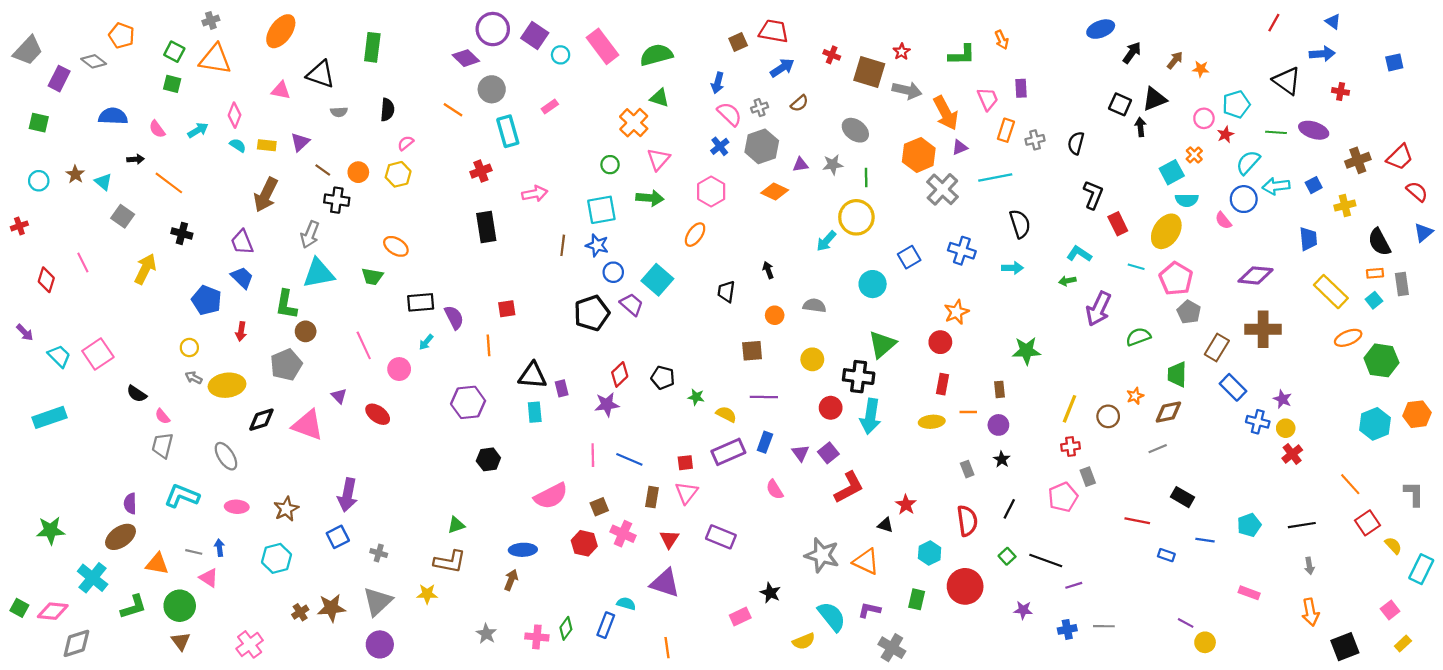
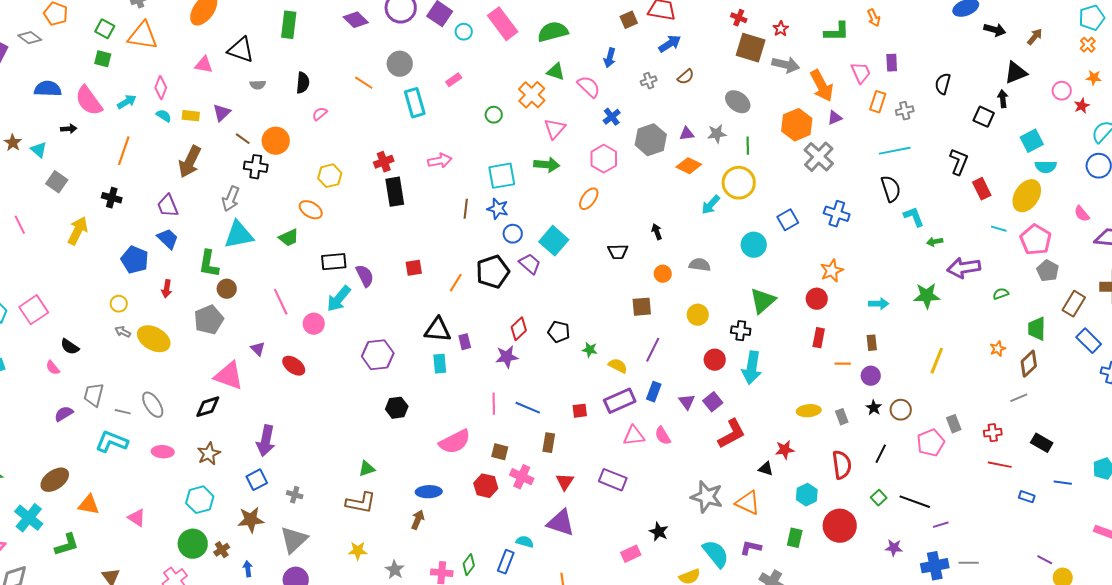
black arrow: (1132, 53) -> (995, 30), turned 70
red cross: (832, 55) -> (739, 18), moved
purple diamond: (466, 58) -> (356, 20), moved
orange star: (1201, 69) -> (1094, 78), moved
black square: (1120, 104) -> (984, 117), moved
cyan pentagon: (1236, 104) -> (1092, 18), moved
pink semicircle: (729, 114) -> (589, 87), moved
pink semicircle: (157, 129) -> (89, 101), size x1.8
black semicircle: (1076, 143) -> (943, 84), moved
gray hexagon: (762, 146) -> (651, 140), moved
orange cross: (1194, 155) -> (1088, 45), moved
green circle: (610, 165) -> (494, 115), moved
red cross: (481, 171) -> (384, 162), moved
orange circle: (358, 172) -> (276, 141), size x1.4
yellow hexagon: (398, 174) -> (330, 176), moved
cyan line: (995, 178) -> (895, 151), moved
orange line: (169, 183) -> (124, 151), moved, turned 72
orange diamond: (775, 192) -> (689, 166), moved
pink semicircle: (1223, 221) -> (1082, 214), moved
cyan L-shape: (1079, 254) -> (914, 217), moved, turned 35
cyan arrow: (1012, 268) -> (879, 304), moved
green trapezoid: (372, 277) -> (289, 238), turned -35
black trapezoid: (726, 292) -> (618, 252), turned -100
purple arrow: (1098, 309) -> (964, 268), turned 56
green semicircle: (1138, 337) -> (1001, 294), size x0.7
cyan arrow: (426, 342) -> (339, 299), size x1.8
orange line: (488, 345) -> (456, 283), moved, turned 36
green star: (1026, 351) -> (927, 296), moved
black cross: (859, 377) -> (741, 331), size x0.7
yellow ellipse: (227, 385) -> (154, 339), turned 36
purple line: (764, 397) -> (653, 350), turned -65
brown diamond: (1168, 412) -> (1029, 364), turned -32
pink semicircle: (162, 416) -> (53, 368), moved
brown circle: (1108, 416) -> (901, 410), moved
black diamond: (261, 420) -> (208, 407), moved
yellow ellipse: (932, 422) -> (809, 411), moved
red cross: (1071, 446) -> (993, 433), moved
pink triangle: (686, 493) -> (634, 436), moved, turned 45
purple semicircle: (130, 504) -> (64, 414), moved, turned 60
red star: (906, 505) -> (785, 450), turned 30
brown square: (599, 507) -> (500, 452), turned 36
blue arrow: (219, 548) -> (248, 569), moved
gray line: (194, 552) -> (123, 412), moved
yellow star: (427, 594) -> (358, 551), moved
green circle: (180, 606) -> (193, 544), moved
brown star: (331, 608) -> (251, 520), moved
blue cross: (1067, 629) -> (935, 566), size x1.5

